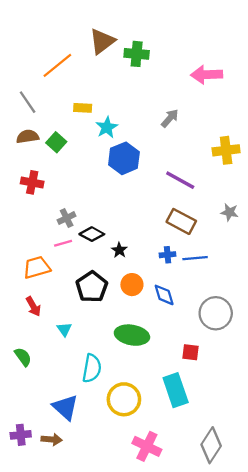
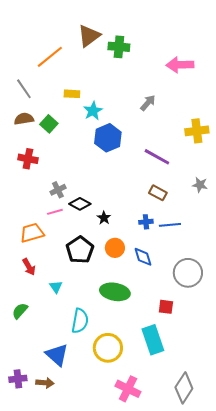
brown rectangle: (181, 221) -> (158, 193), size x0.7
green semicircle: (23, 357) -> (20, 311), turned -102

